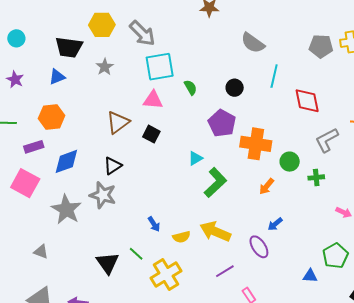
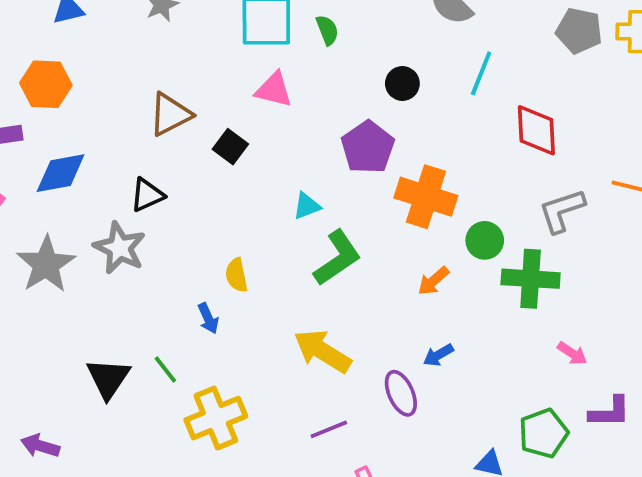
green semicircle: (190, 87) -> (327, 30), moved
pink triangle: (153, 100) -> (274, 90), moved
green cross: (316, 177) -> (531, 279), size x1.8
yellow semicircle: (181, 237) -> (237, 275), moved, turned 84

